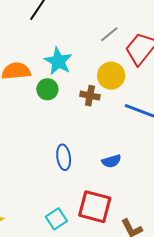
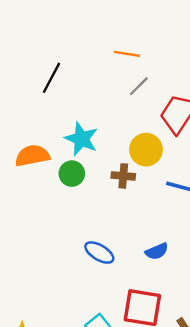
gray line: (109, 34) -> (139, 86), moved
blue ellipse: (64, 157) -> (99, 253), turned -45

